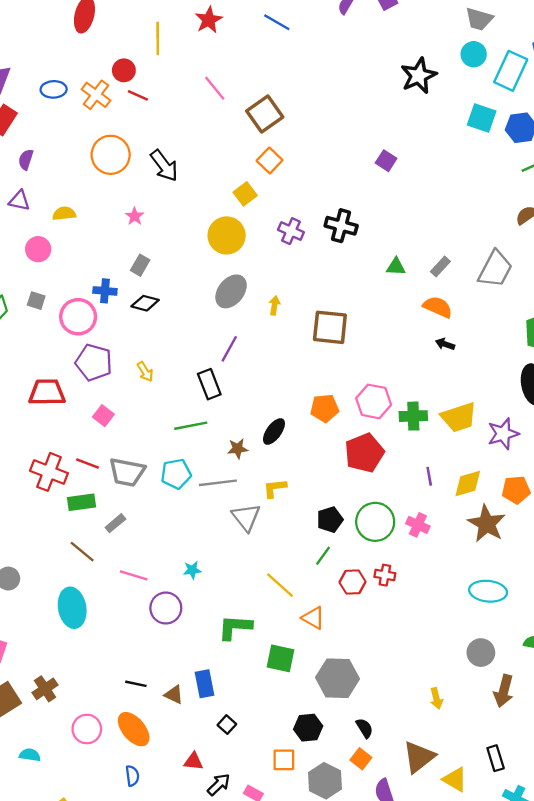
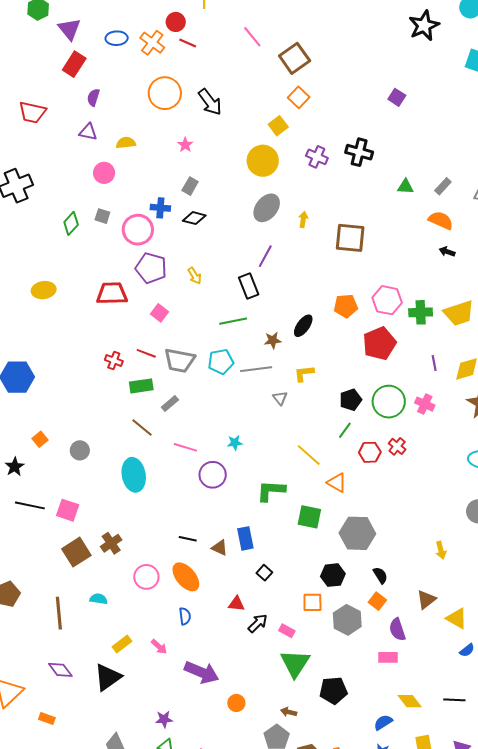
red cross: (49, 472) -> (114, 360), size x0.6
gray triangle: (246, 517) -> (280, 398), size x0.6
red cross: (385, 575) -> (397, 446), turned 30
brown triangle: (419, 757) -> (426, 599), size x0.7

